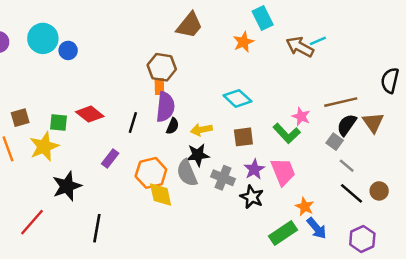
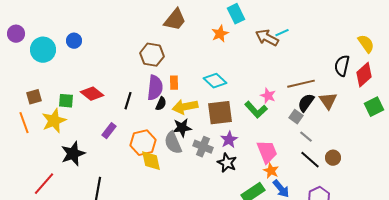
cyan circle: (43, 38) -> (43, 50), moved
orange rectangle: (159, 86) -> (174, 83), moved
yellow arrow: (201, 130) -> (185, 107), size x1.4
brown square: (243, 137) -> (220, 113), size x1.5
pink trapezoid: (283, 172) -> (267, 152), moved

